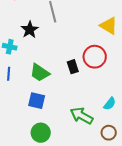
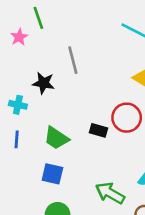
black star: (30, 30) -> (43, 83), turned -30
black rectangle: (73, 67) -> (98, 130), turned -56

